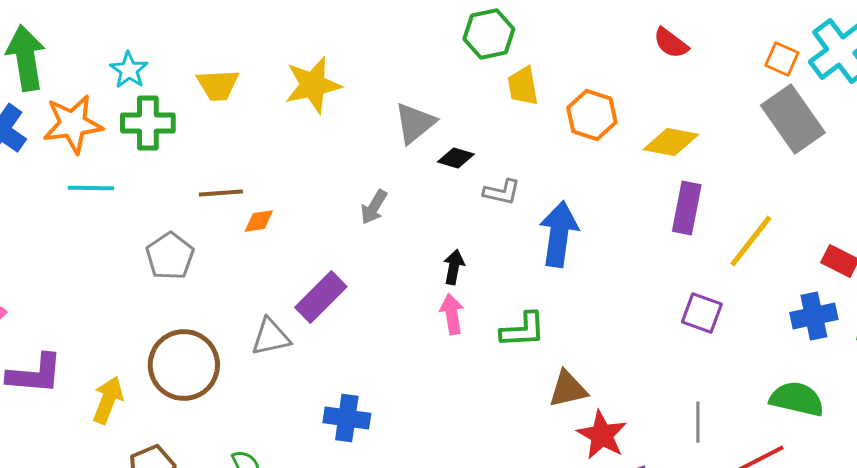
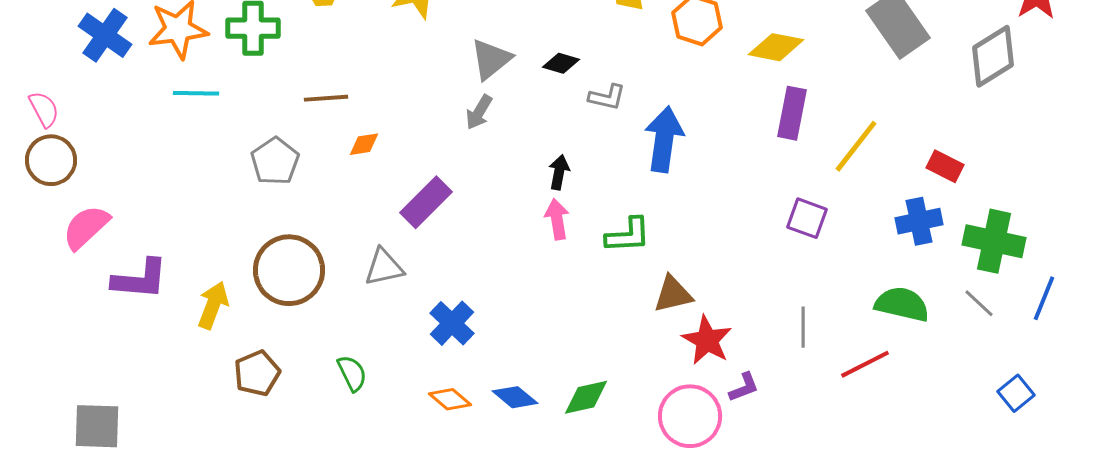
gray triangle: (415, 123) -> (491, 59), moved
orange diamond: (259, 221) -> (364, 144), moved
gray triangle: (271, 337) -> (384, 267), moved
blue cross: (347, 418) -> (452, 323), turned 36

